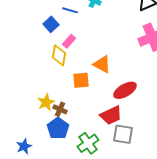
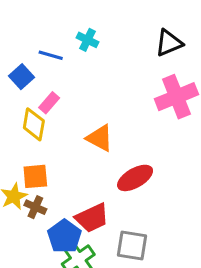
orange square: (81, 80) -> (35, 176), moved
red trapezoid: (111, 115) -> (92, 218), moved
blue pentagon: (58, 128) -> (64, 236), moved

